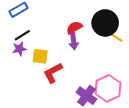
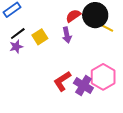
red semicircle: (74, 28) -> (73, 16), moved
yellow square: (40, 56) -> (40, 37), moved, turned -35
red L-shape: (53, 73) -> (62, 81), moved

